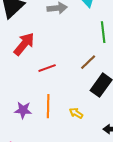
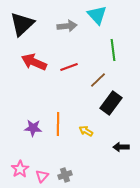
red arrow: (24, 44) -> (34, 62), turned -105
red line: (47, 68) -> (69, 67), moved

